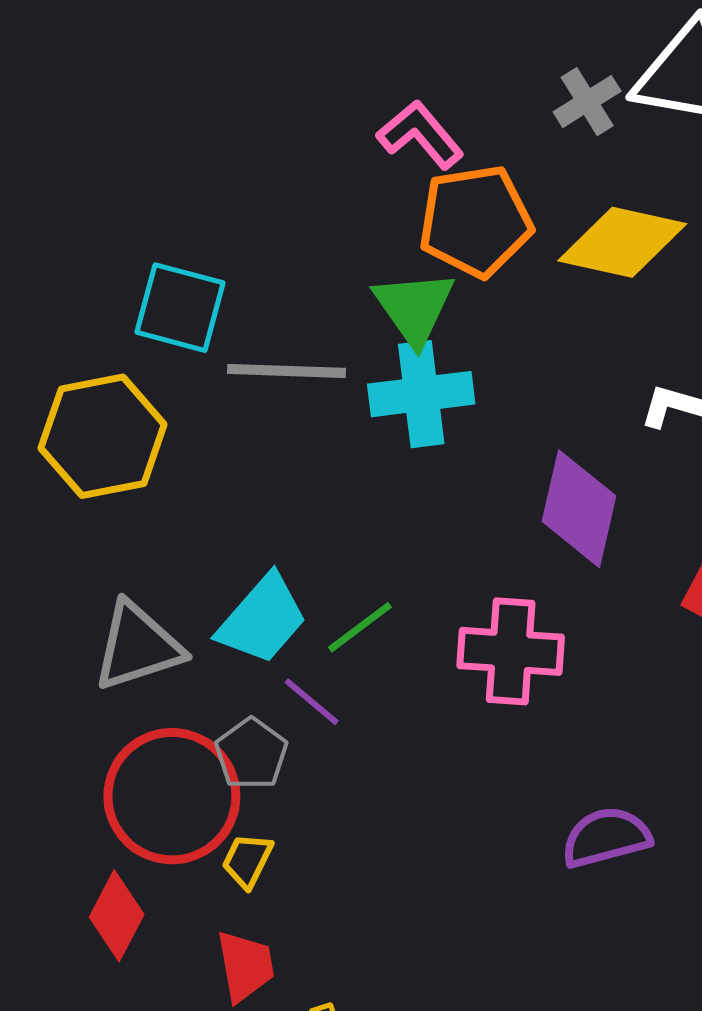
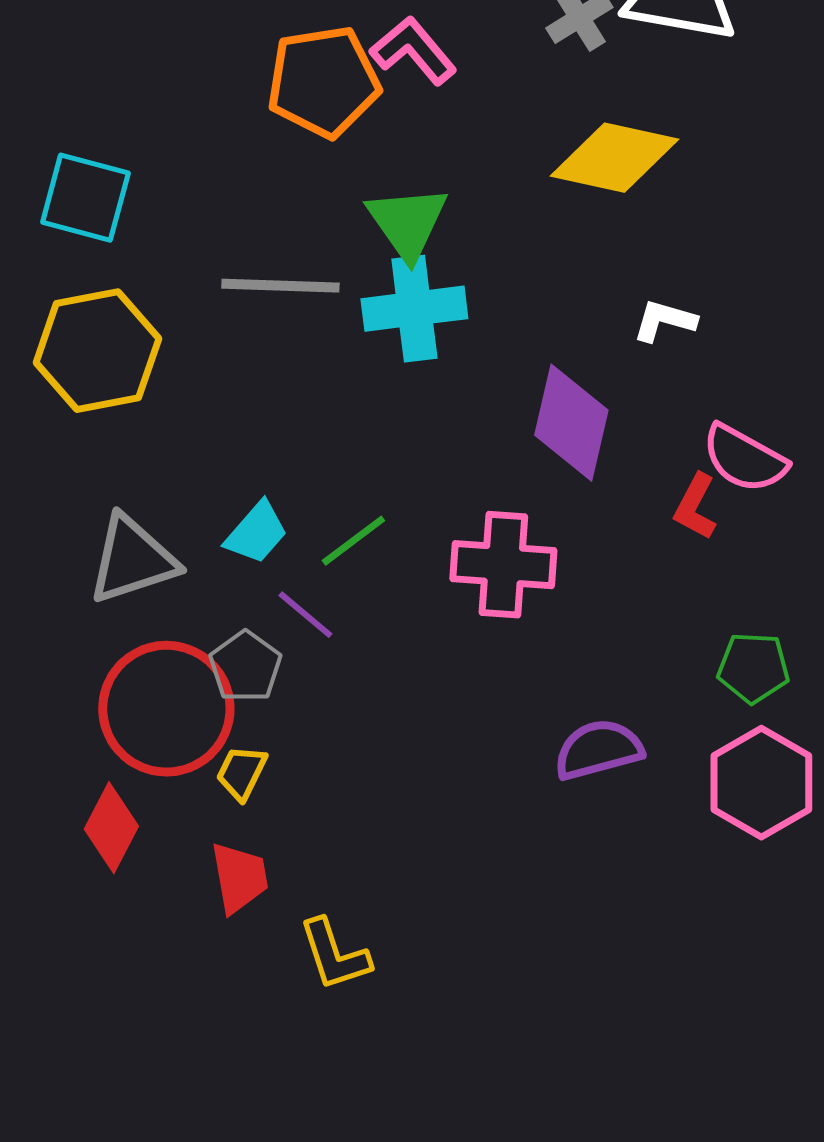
orange pentagon: (475, 221) -> (323, 82), moved
cyan square: (180, 308) -> (85, 198), moved
cyan trapezoid: (262, 619) -> (256, 533), size x0.7

